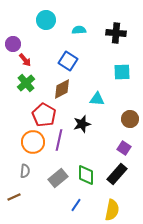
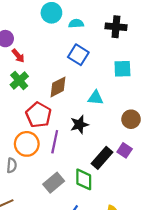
cyan circle: (46, 20) -> (51, 13), moved
blue square: (68, 61) -> (78, 55), moved
gray semicircle: (25, 171) -> (12, 165), moved
black rectangle: (117, 174) -> (102, 158), moved

